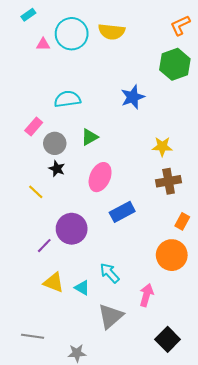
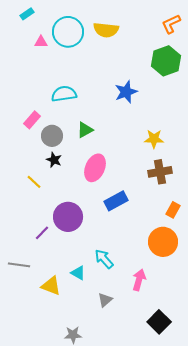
yellow triangle: (54, 282) -> (51, 286), moved
gray triangle: (111, 316) -> (105, 300), size x0.6
gray line: (33, 336) -> (19, 265), moved

